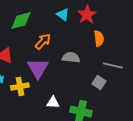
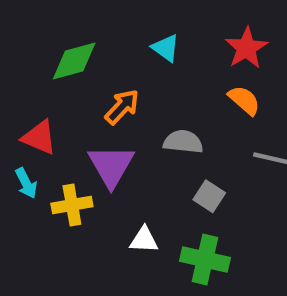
red star: (87, 14) -> (246, 48), moved
orange semicircle: (99, 38) -> (244, 100), turned -42
gray square: (99, 82) -> (209, 196), moved

